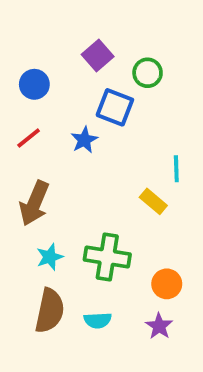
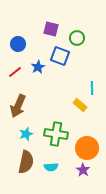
purple square: (98, 56) -> (51, 29), turned -35
blue star: (84, 140) -> (38, 67), moved
orange circle: (167, 284) -> (87, 148), size x1.5

